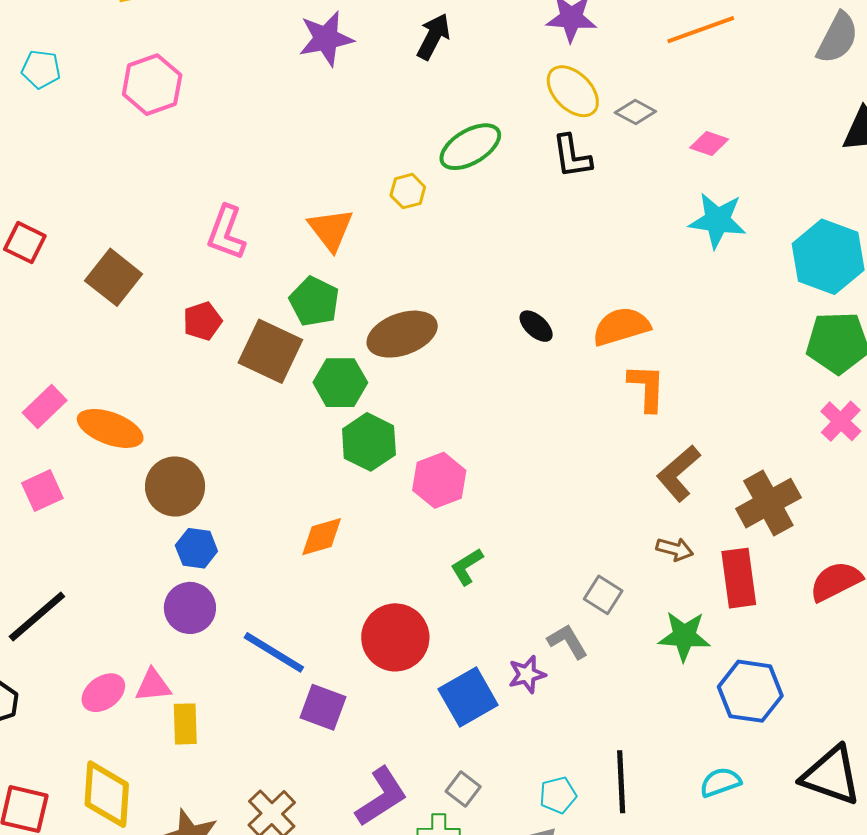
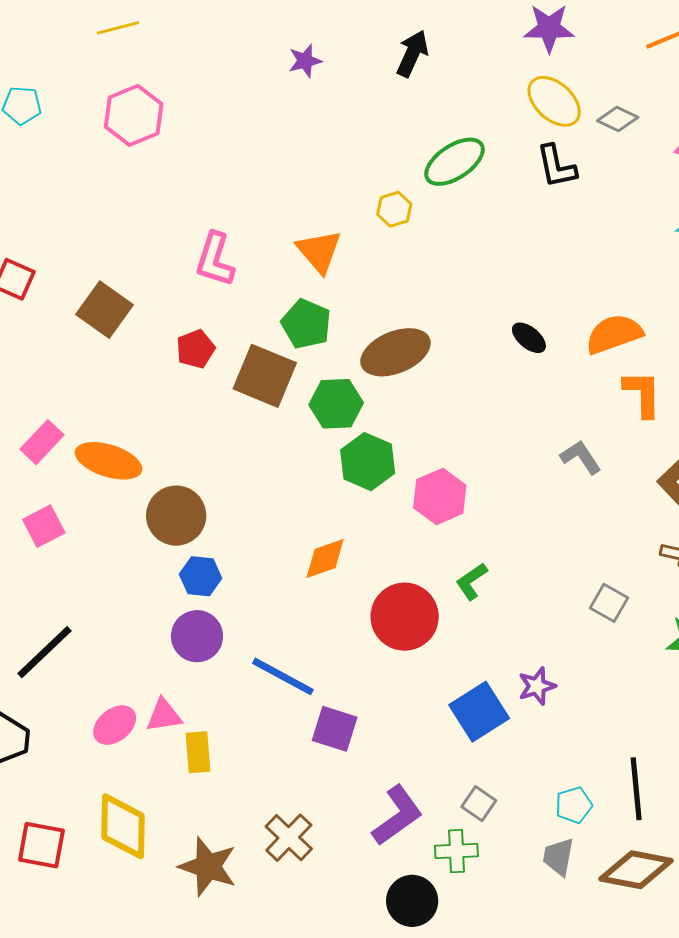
purple star: (326, 39) -> (305, 61), size x0.6
red circle: (395, 637) -> (405, 617), moved
gray L-shape: (568, 641) -> (581, 457), moved

